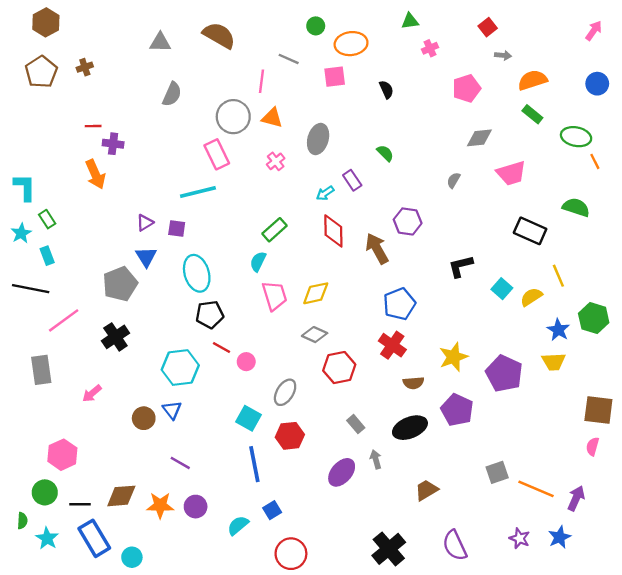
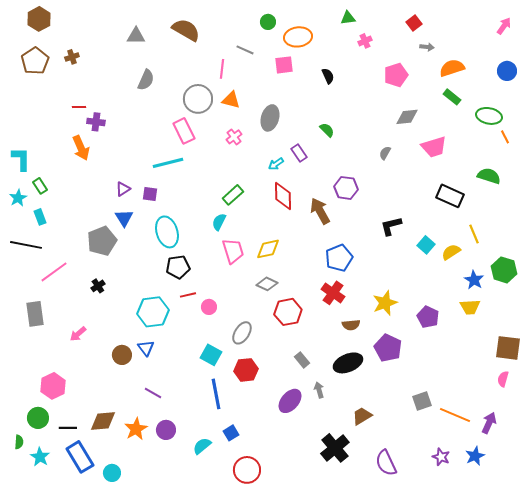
black cross: (115, 337) -> (98, 286), size x0.6
red line: (221, 348) -> (188, 295), turned -42
purple pentagon: (504, 373) -> (428, 317), size x0.7
orange star: (160, 505) -> (136, 429), turned -30
black cross: (389, 549) -> (335, 448), moved

